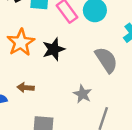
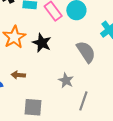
black star: (54, 49) -> (42, 43), turned -30

